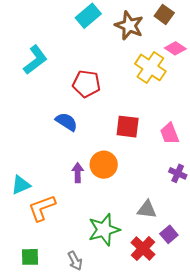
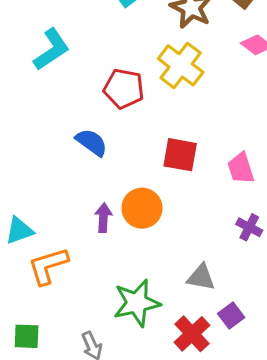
yellow cross: (150, 67) -> (181, 65), moved

